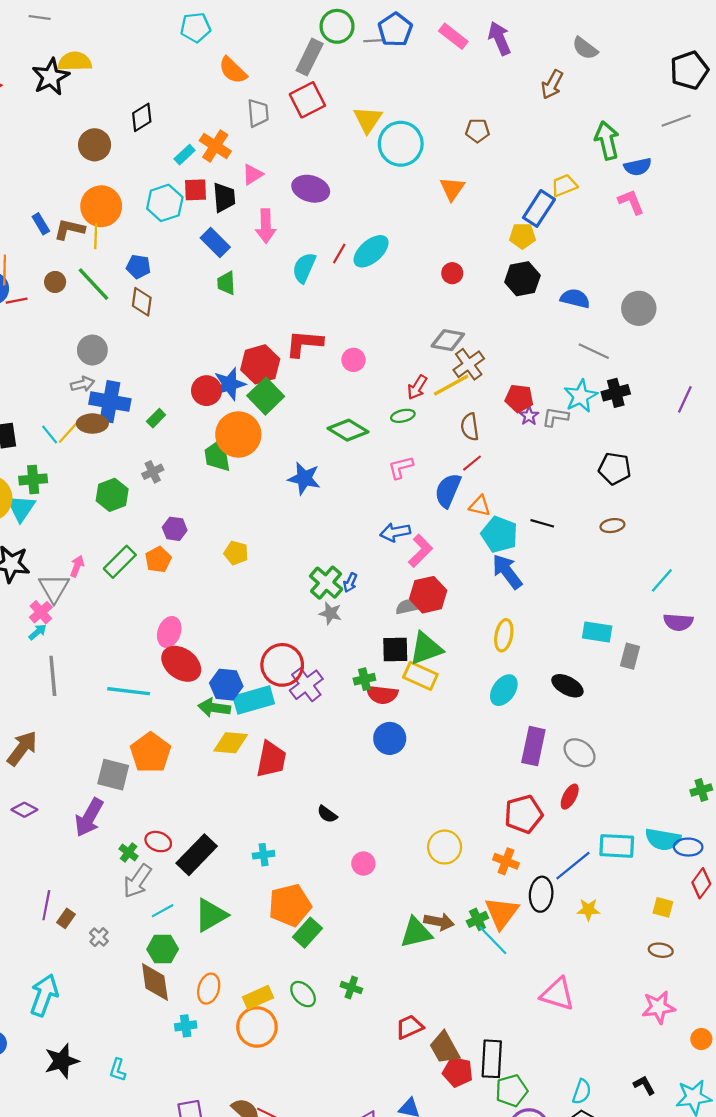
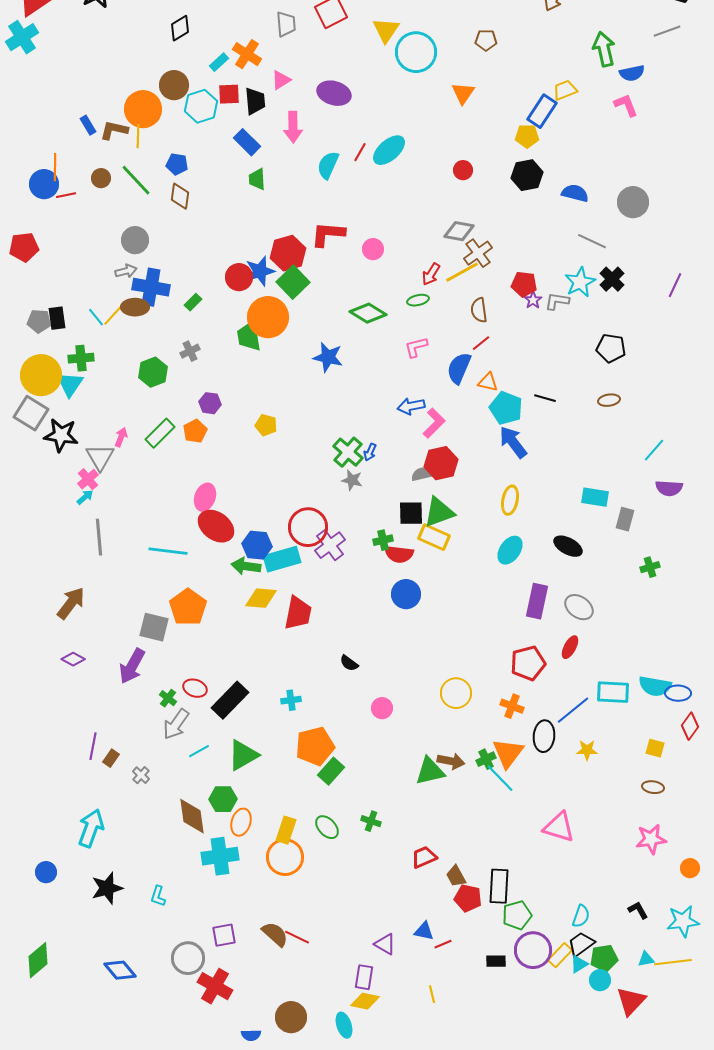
brown circle: (95, 145) -> (174, 85), moved
black cross: (616, 393) -> (612, 279), turned -30
green cross: (701, 790) -> (650, 567), moved
green hexagon: (163, 949) -> (223, 799), moved
yellow rectangle: (258, 997) -> (286, 830), turned -48
cyan cross: (186, 1026) -> (220, 856), size x1.8
brown trapezoid: (445, 1048) -> (456, 876), size x0.7

